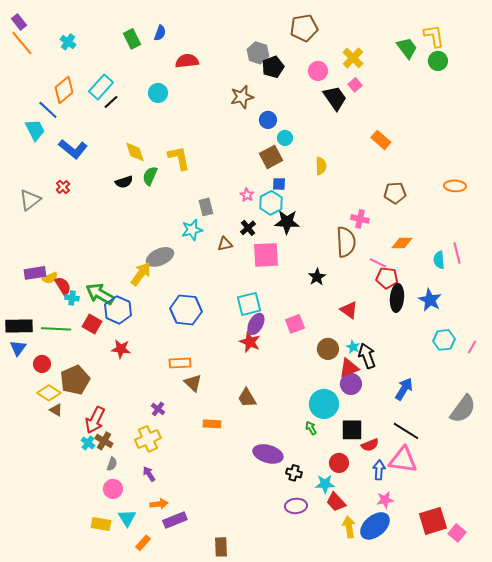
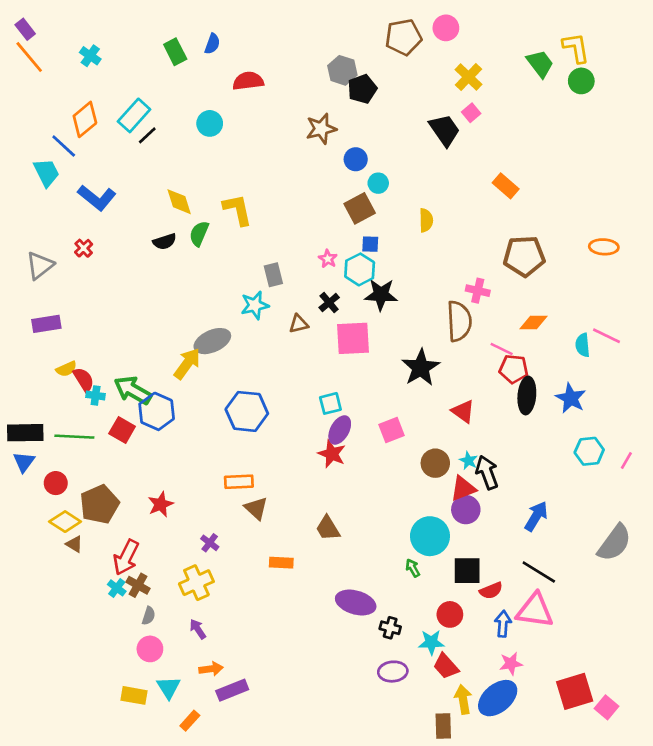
pink circle: (318, 71) -> (446, 28), moved
brown pentagon: (395, 193) -> (524, 256), size x1.4
pink line: (457, 253) -> (606, 336), turned -50
purple rectangle: (35, 273) -> (46, 324), moved
black star: (317, 277) -> (421, 368), size x1.6
cyan square: (249, 304) -> (330, 403), size x0.7
red star: (121, 349) -> (161, 504), moved, turned -30
brown rectangle: (221, 547) -> (443, 726), moved

